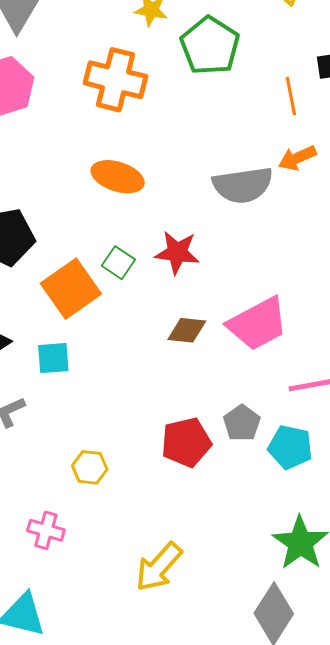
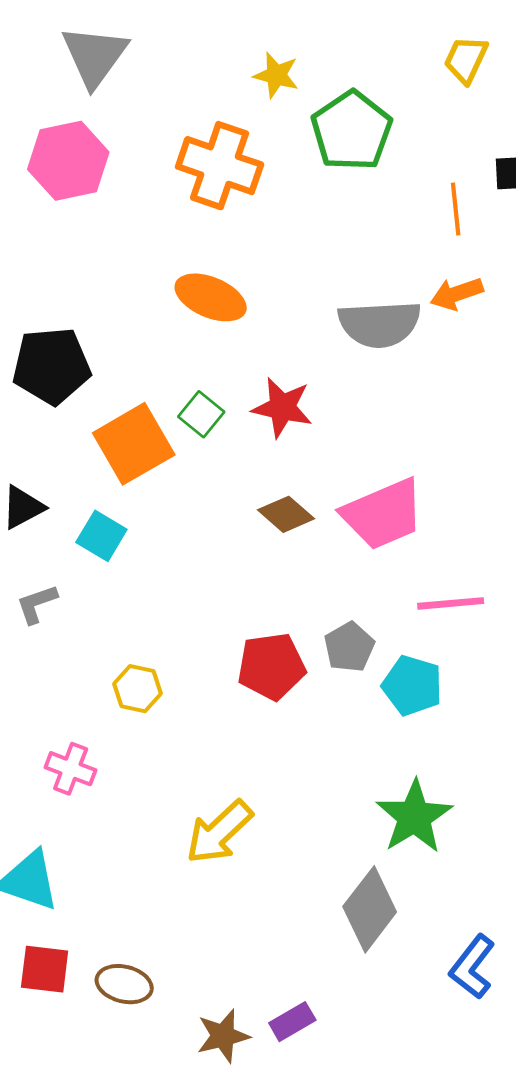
brown diamond: (187, 330) -> (286, 514), turned 30
cyan square: (53, 358) -> (101, 536), turned 30

